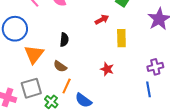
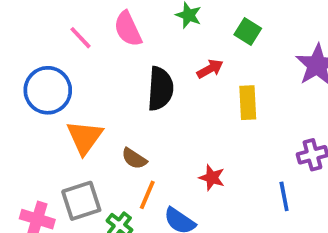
black semicircle: (64, 40) -> (160, 89), moved, size x1.6
red star: (107, 69) -> (212, 178), moved
blue line: (149, 89) -> (284, 196), moved

